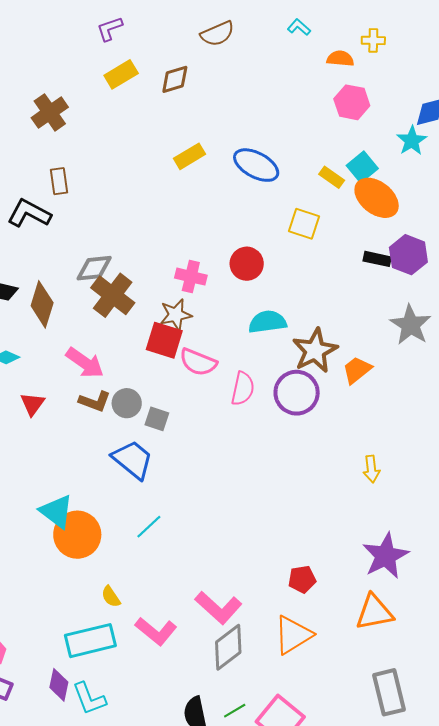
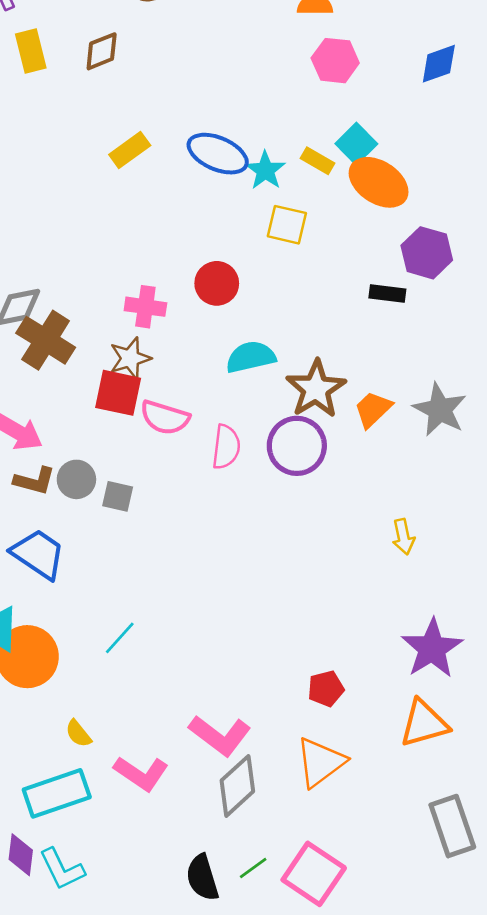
yellow rectangle: (121, 74) -> (31, 51), turned -68
cyan star: (412, 141) -> (265, 170), moved
black rectangle: (377, 259) -> (387, 293), moved
gray star: (411, 325) -> (440, 410), moved
blue trapezoid: (133, 460) -> (38, 554), moved

